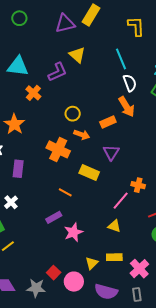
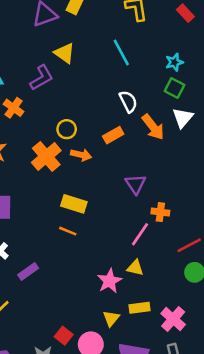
white semicircle: (130, 83) -> (128, 101), moved
orange arrow: (127, 107) -> (153, 127), moved
orange cross: (58, 149) -> (46, 156), moved, turned 30
purple triangle: (111, 152) -> (136, 184), moved
yellow rectangle: (89, 172) -> (74, 204), moved
purple rectangle: (54, 217) -> (28, 272), moved
pink star: (73, 232) -> (110, 281), moved

